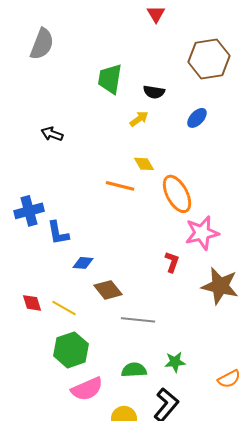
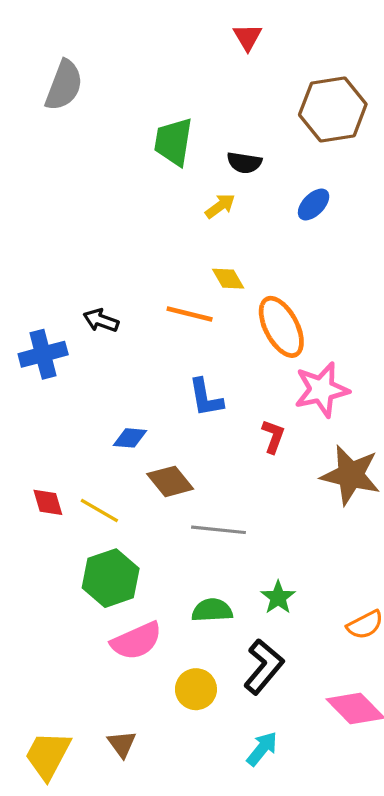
black arrow: (52, 134) -> (101, 320), moved
blue L-shape: (58, 233) -> (206, 398), moved
green star: (175, 362) -> (278, 597), turned -30

